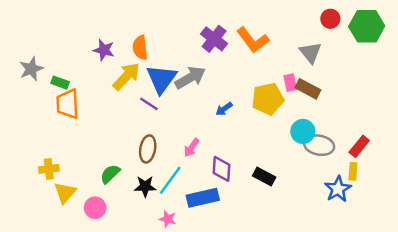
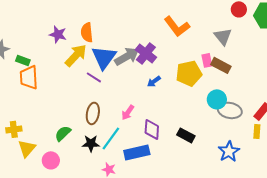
purple cross: (214, 39) -> (146, 53), moved
blue star: (338, 189) -> (229, 151), moved

